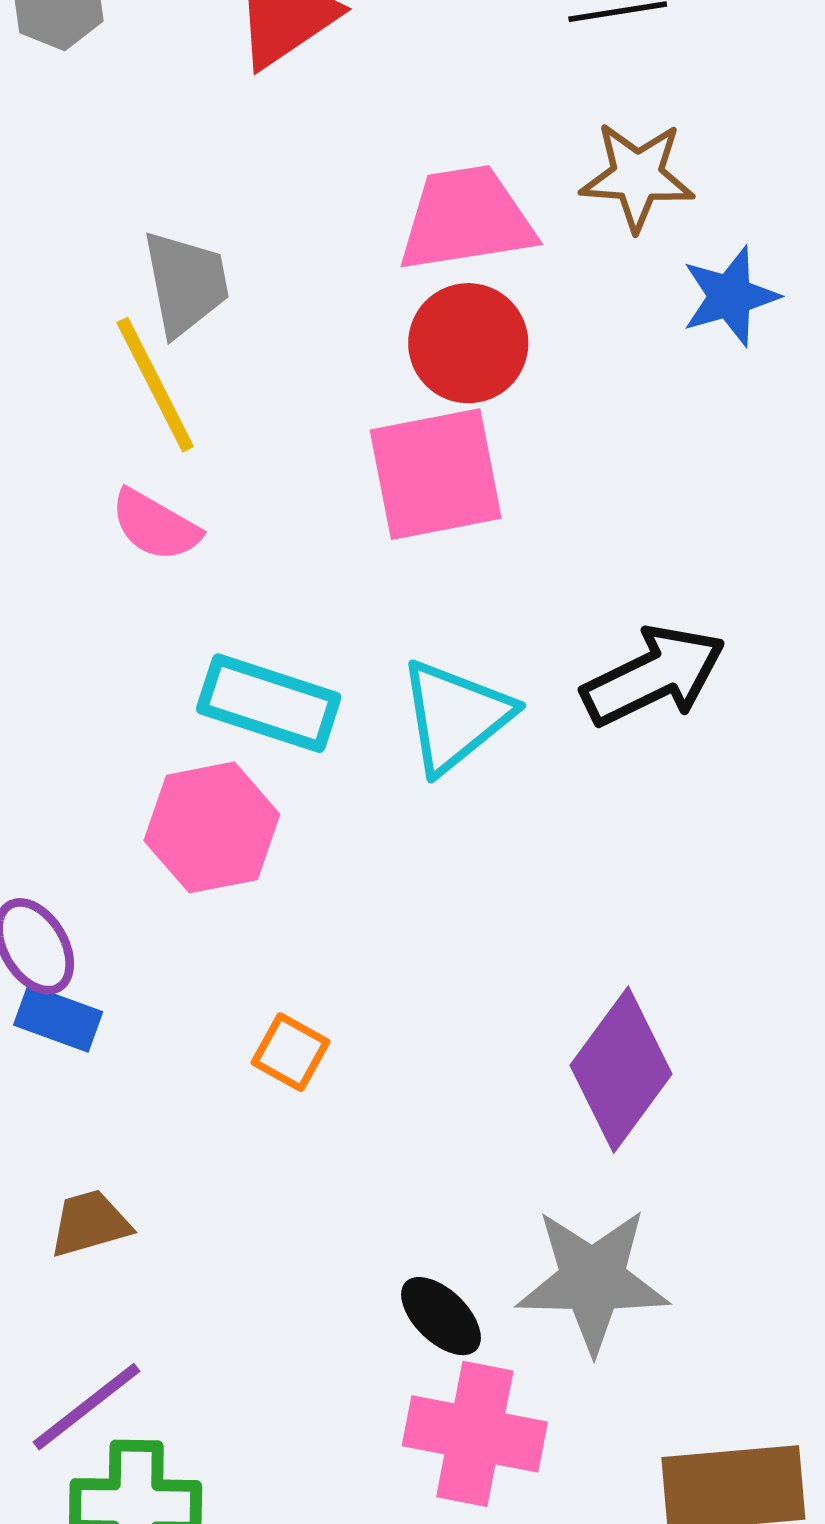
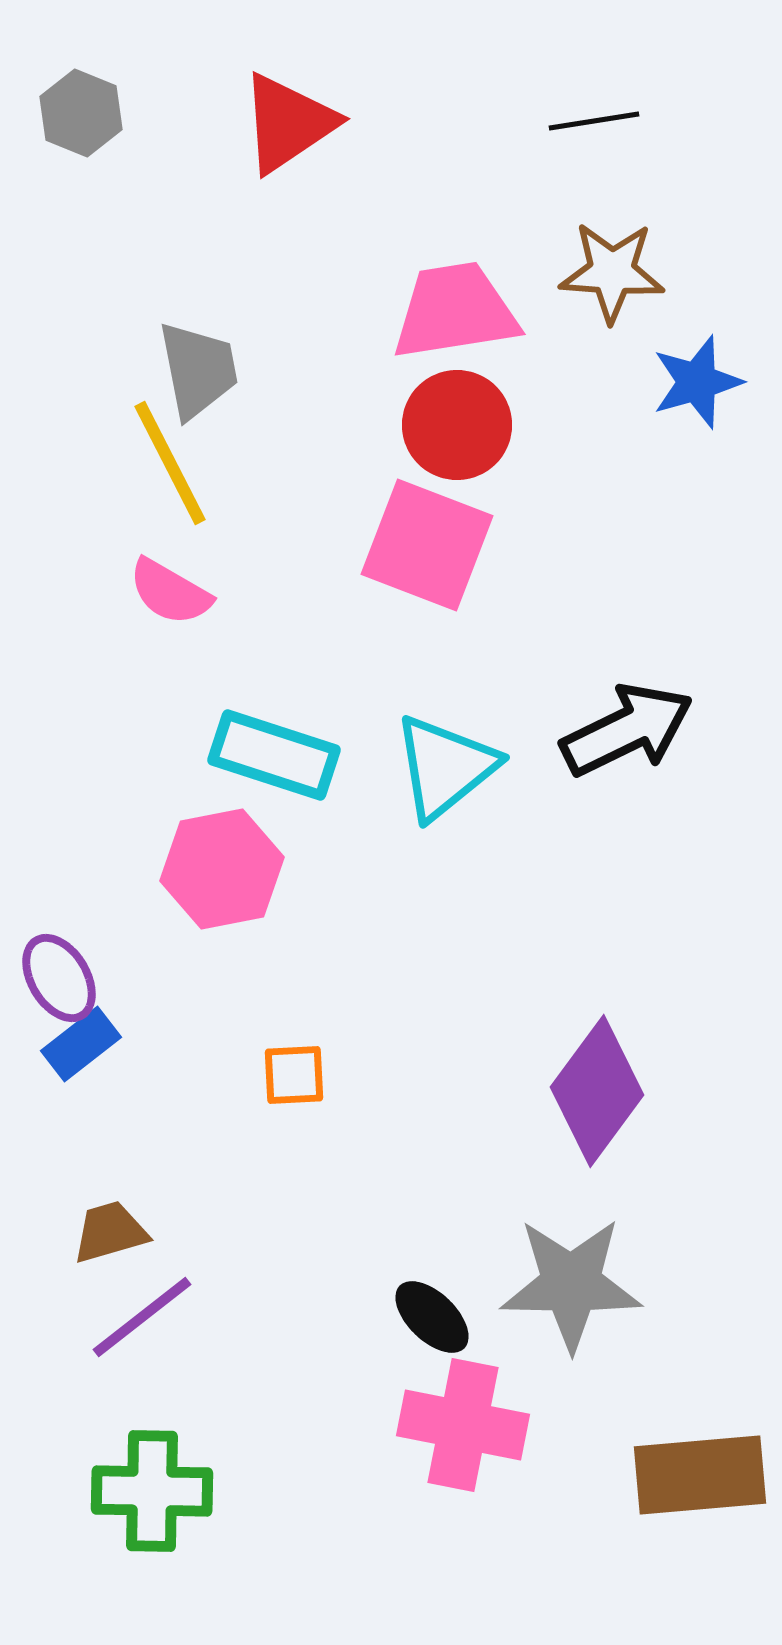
pink square: (436, 474) -> (427, 545), turned 32
blue rectangle: (58, 1018) -> (81, 1044), turned -58
orange square: (290, 1052) -> (294, 1075), turned -32
purple line: (87, 1407) -> (142, 1317), moved

